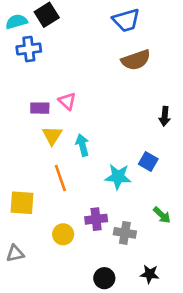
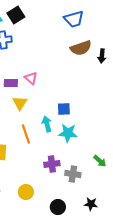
black arrow: (165, 116) -> (102, 56), moved
cyan arrow: (82, 145) -> (47, 124), moved
blue square: (148, 162) -> (64, 109), moved, turned -32
yellow circle: (63, 234) -> (26, 192), moved

